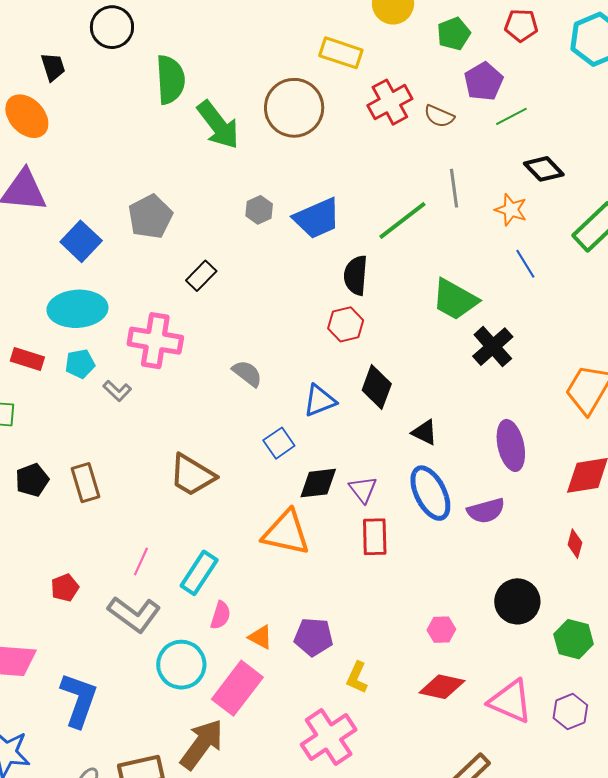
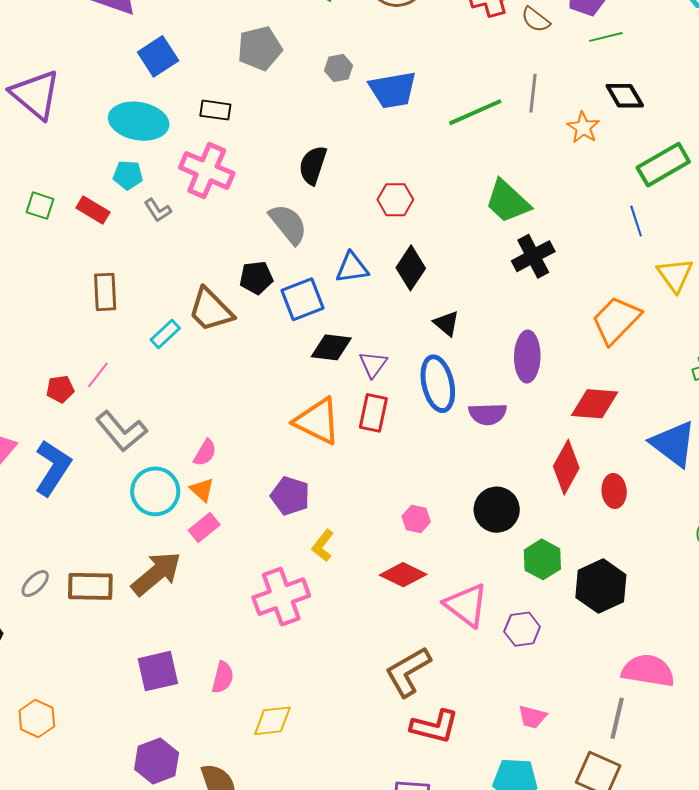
gray pentagon: (150, 217) -> (260, 48), moved
blue line: (525, 264) -> (636, 221), moved
black semicircle: (356, 275) -> (313, 165), moved
black rectangle: (201, 276) -> (215, 110), moved, turned 40
red rectangle: (27, 359) -> (93, 210), moved
gray semicircle: (247, 373) -> (288, 224), size x1.4
blue square: (279, 443) -> (302, 299), size x1.4
black pentagon: (32, 480) -> (256, 278), moved
orange triangle: (286, 533) -> (317, 421), moved
red diamond: (575, 544) -> (566, 467), size x1.8
pink line: (141, 562) -> (98, 375), moved
cyan rectangle: (199, 573) -> (165, 334), moved, size x0.7
orange triangle: (260, 637) -> (202, 490), moved
pink rectangle: (237, 688) -> (204, 528), size x0.6
blue L-shape: (79, 700) -> (53, 468), moved

